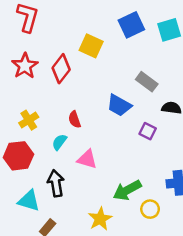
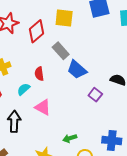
yellow square: (91, 46) -> (64, 18), turned -30
gray rectangle: (147, 82) -> (61, 51), moved
green arrow: (127, 190) -> (70, 138), size x0.6

